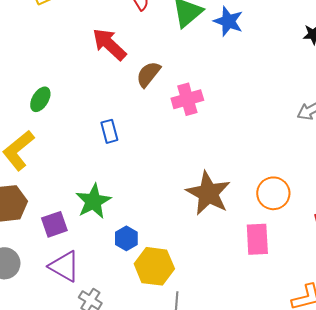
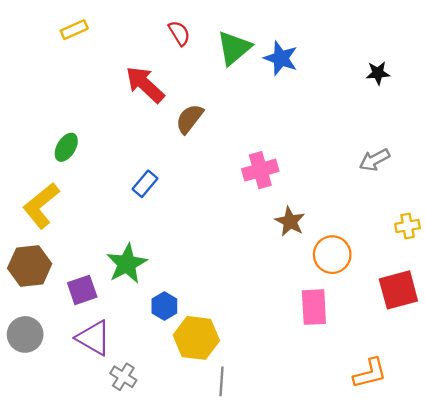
pink cross: (187, 99) -> (260, 170), moved
blue rectangle: (109, 131) -> (145, 184), turned 55
brown star: (208, 193) -> (290, 221), moved, size x0.6

